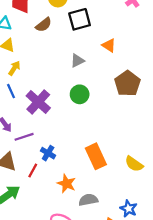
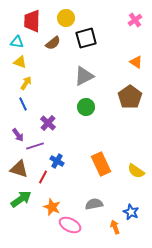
orange triangle: (109, 45) -> (136, 62), moved
gray triangle: (77, 61) -> (84, 76), size x1.5
purple cross: (38, 102) -> (48, 123), moved, size x0.7
orange star: (67, 184) -> (52, 207), moved

